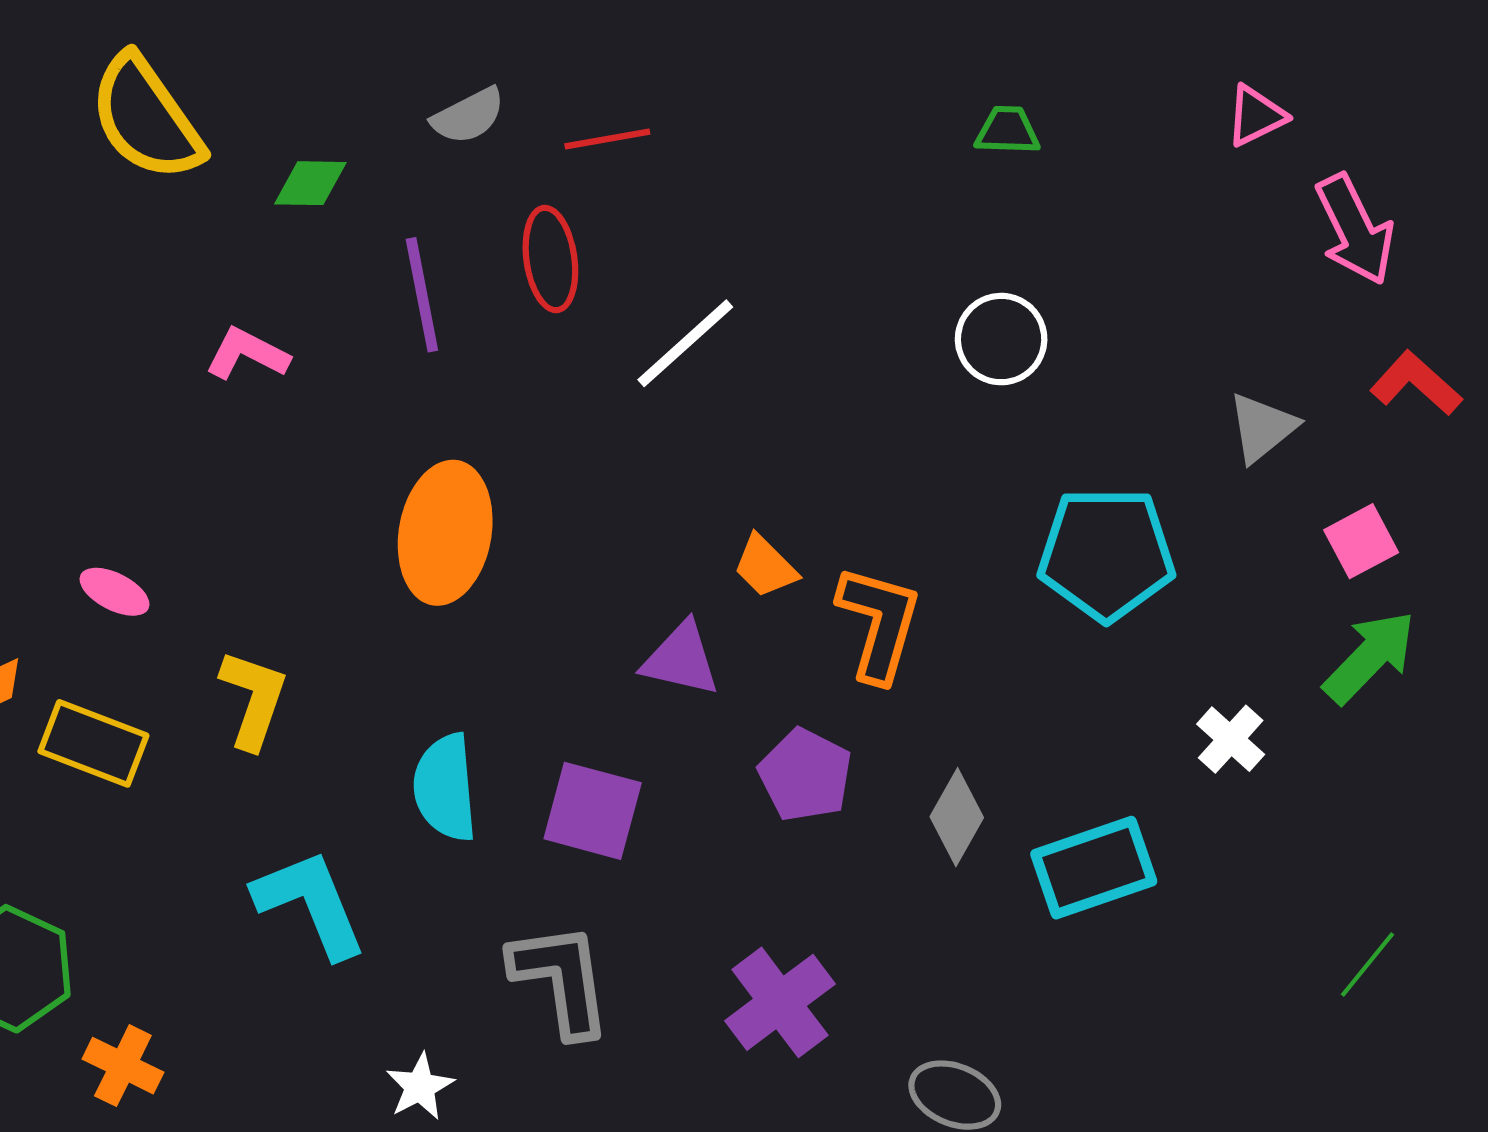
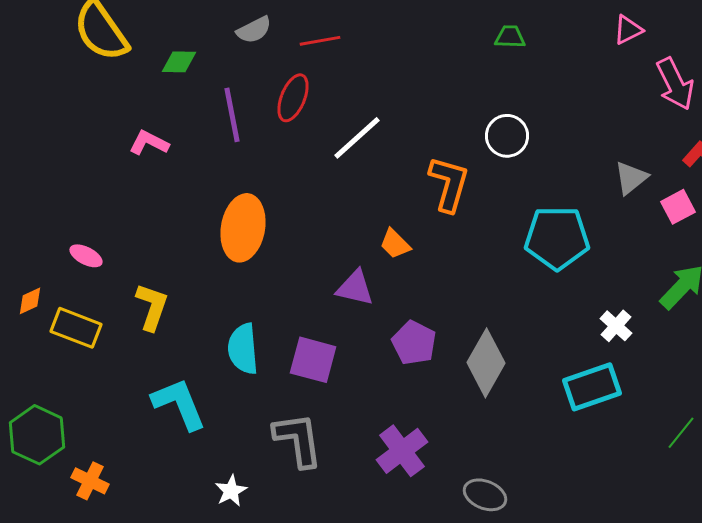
red ellipse: (550, 259) -> (293, 98), turned 30
pink square: (1361, 541) -> (678, 207), moved
orange L-shape: (879, 623) -> (449, 184), moved
gray diamond: (957, 817) -> (486, 363), size x1.5
cyan rectangle: (1094, 868) -> (592, 387), moved

